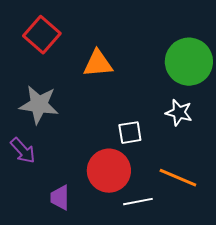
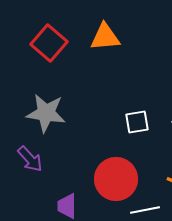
orange triangle: (98, 64) -> (105, 37), moved
white square: (130, 133) -> (137, 122), moved

